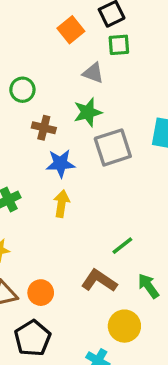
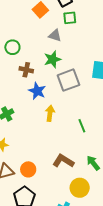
blue star: (60, 163) -> (37, 91), turned 30
yellow arrow: (62, 204) -> (50, 113), moved
green line: (122, 246) -> (82, 126), moved, turned -72

